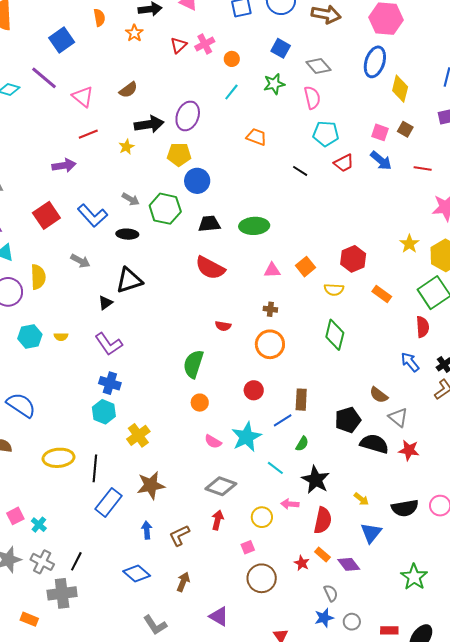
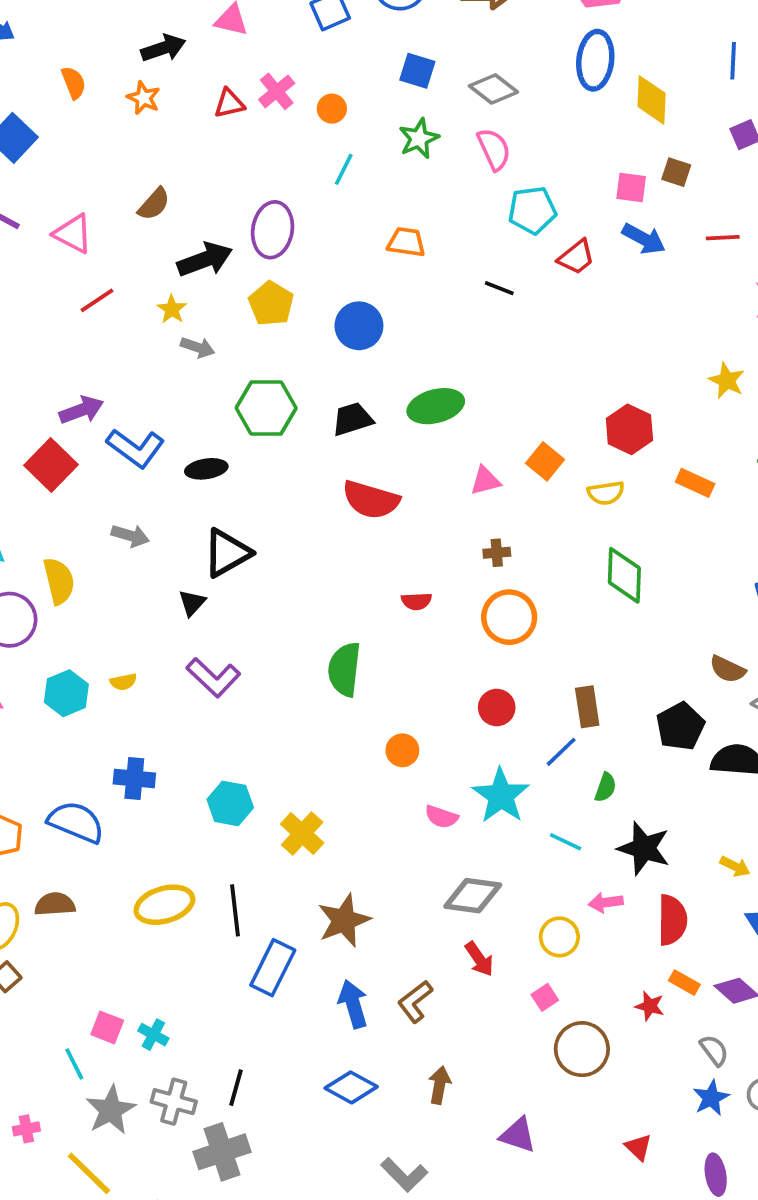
red triangle: (179, 45) -> (229, 103), turned 42
yellow pentagon: (179, 154) -> (271, 304), turned -30
purple arrow: (64, 165) -> (81, 410), moved
blue circle: (197, 181) -> (359, 326), moved
gray arrow: (131, 199) -> (198, 347), moved
green semicircle: (193, 364) -> (344, 669), moved
blue cross: (110, 383) -> (134, 779), moved
pink square: (15, 516) -> (107, 1027), turned -30
red arrow: (218, 520) -> (479, 959), turned 144
blue arrow: (147, 530) -> (353, 1004), size x1.4

